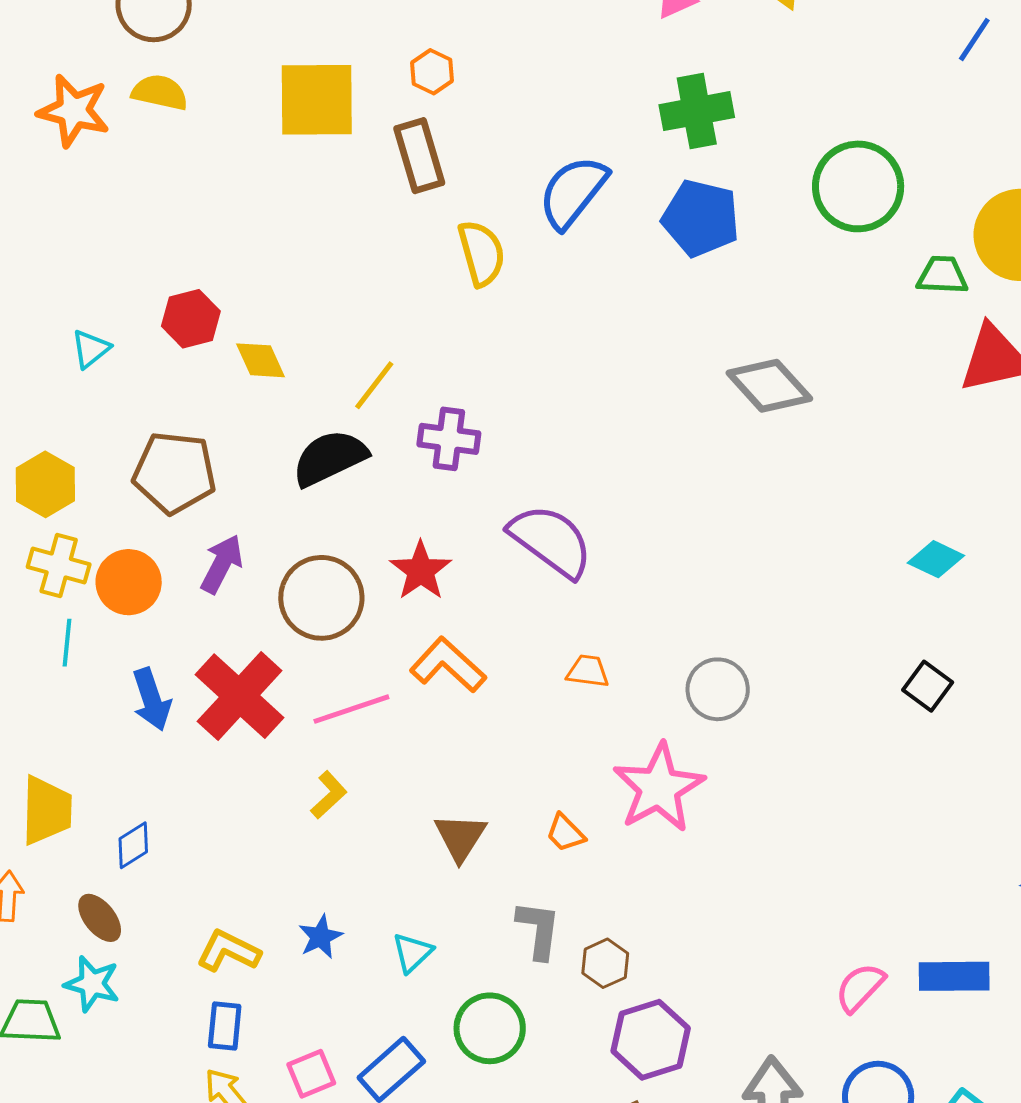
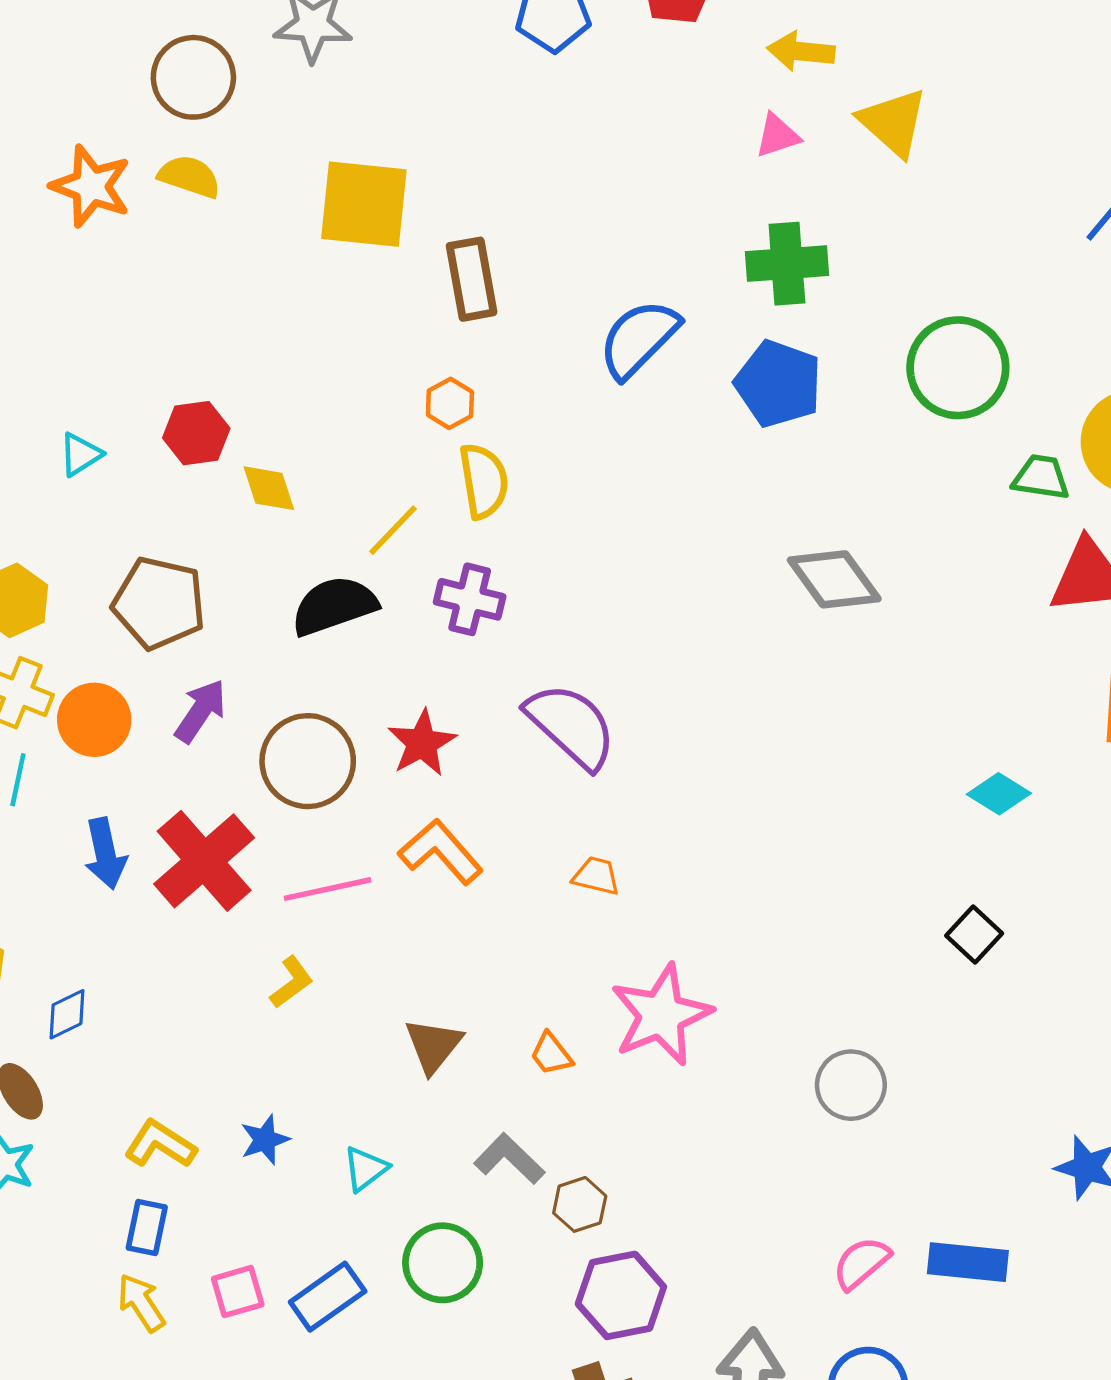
orange hexagon: (432, 72) -> (450, 403), moved
yellow semicircle: (481, 253) -> (484, 481), moved
gray circle: (718, 689) -> (851, 1085), moved
gray L-shape: (539, 930) -> (509, 1159), turned -60

